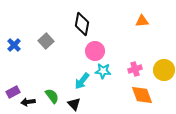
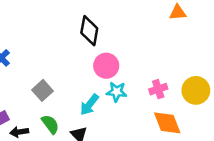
orange triangle: (142, 21) -> (178, 12), moved
gray square: (46, 41) -> (43, 90), moved

